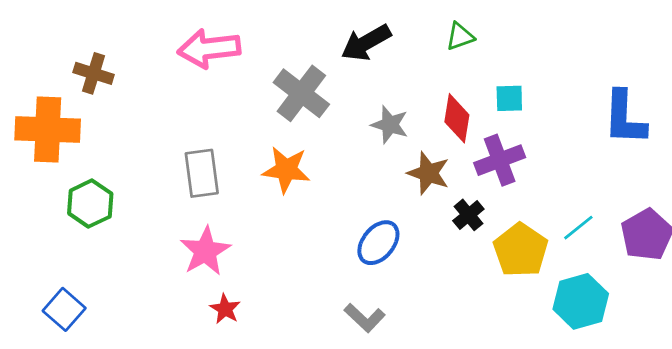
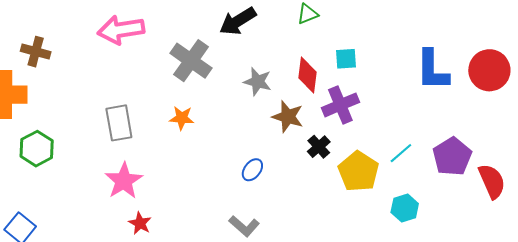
orange star: (286, 170) -> (182, 118), size x0.7
blue ellipse: (378, 243) -> (252, 170), size x0.7
cyan hexagon: (581, 301) -> (405, 208), size x0.7

